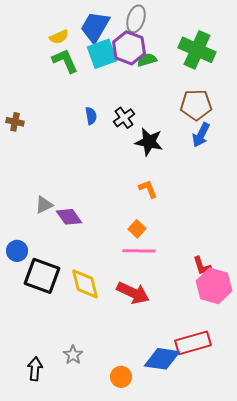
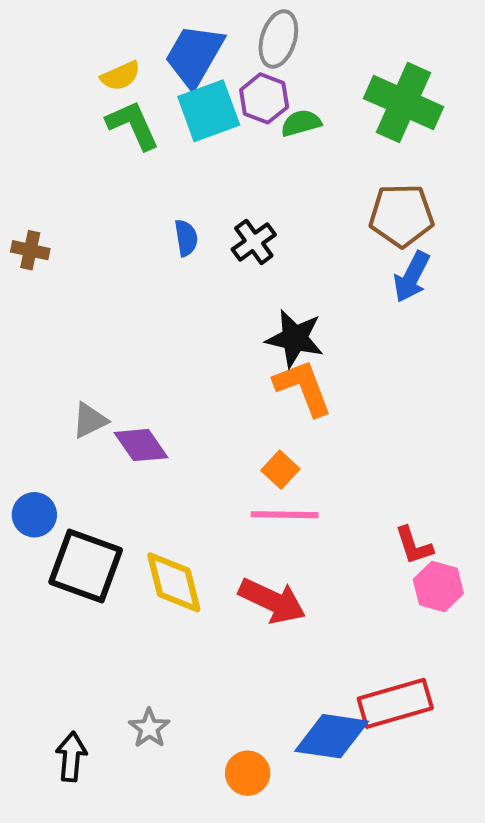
purple hexagon: (129, 48) -> (264, 98), size x0.7
black star: (149, 142) -> (295, 338), moved
orange L-shape: (148, 189) -> (303, 388), size x1.5
pink hexagon: (214, 286) -> (438, 587), size x0.7

